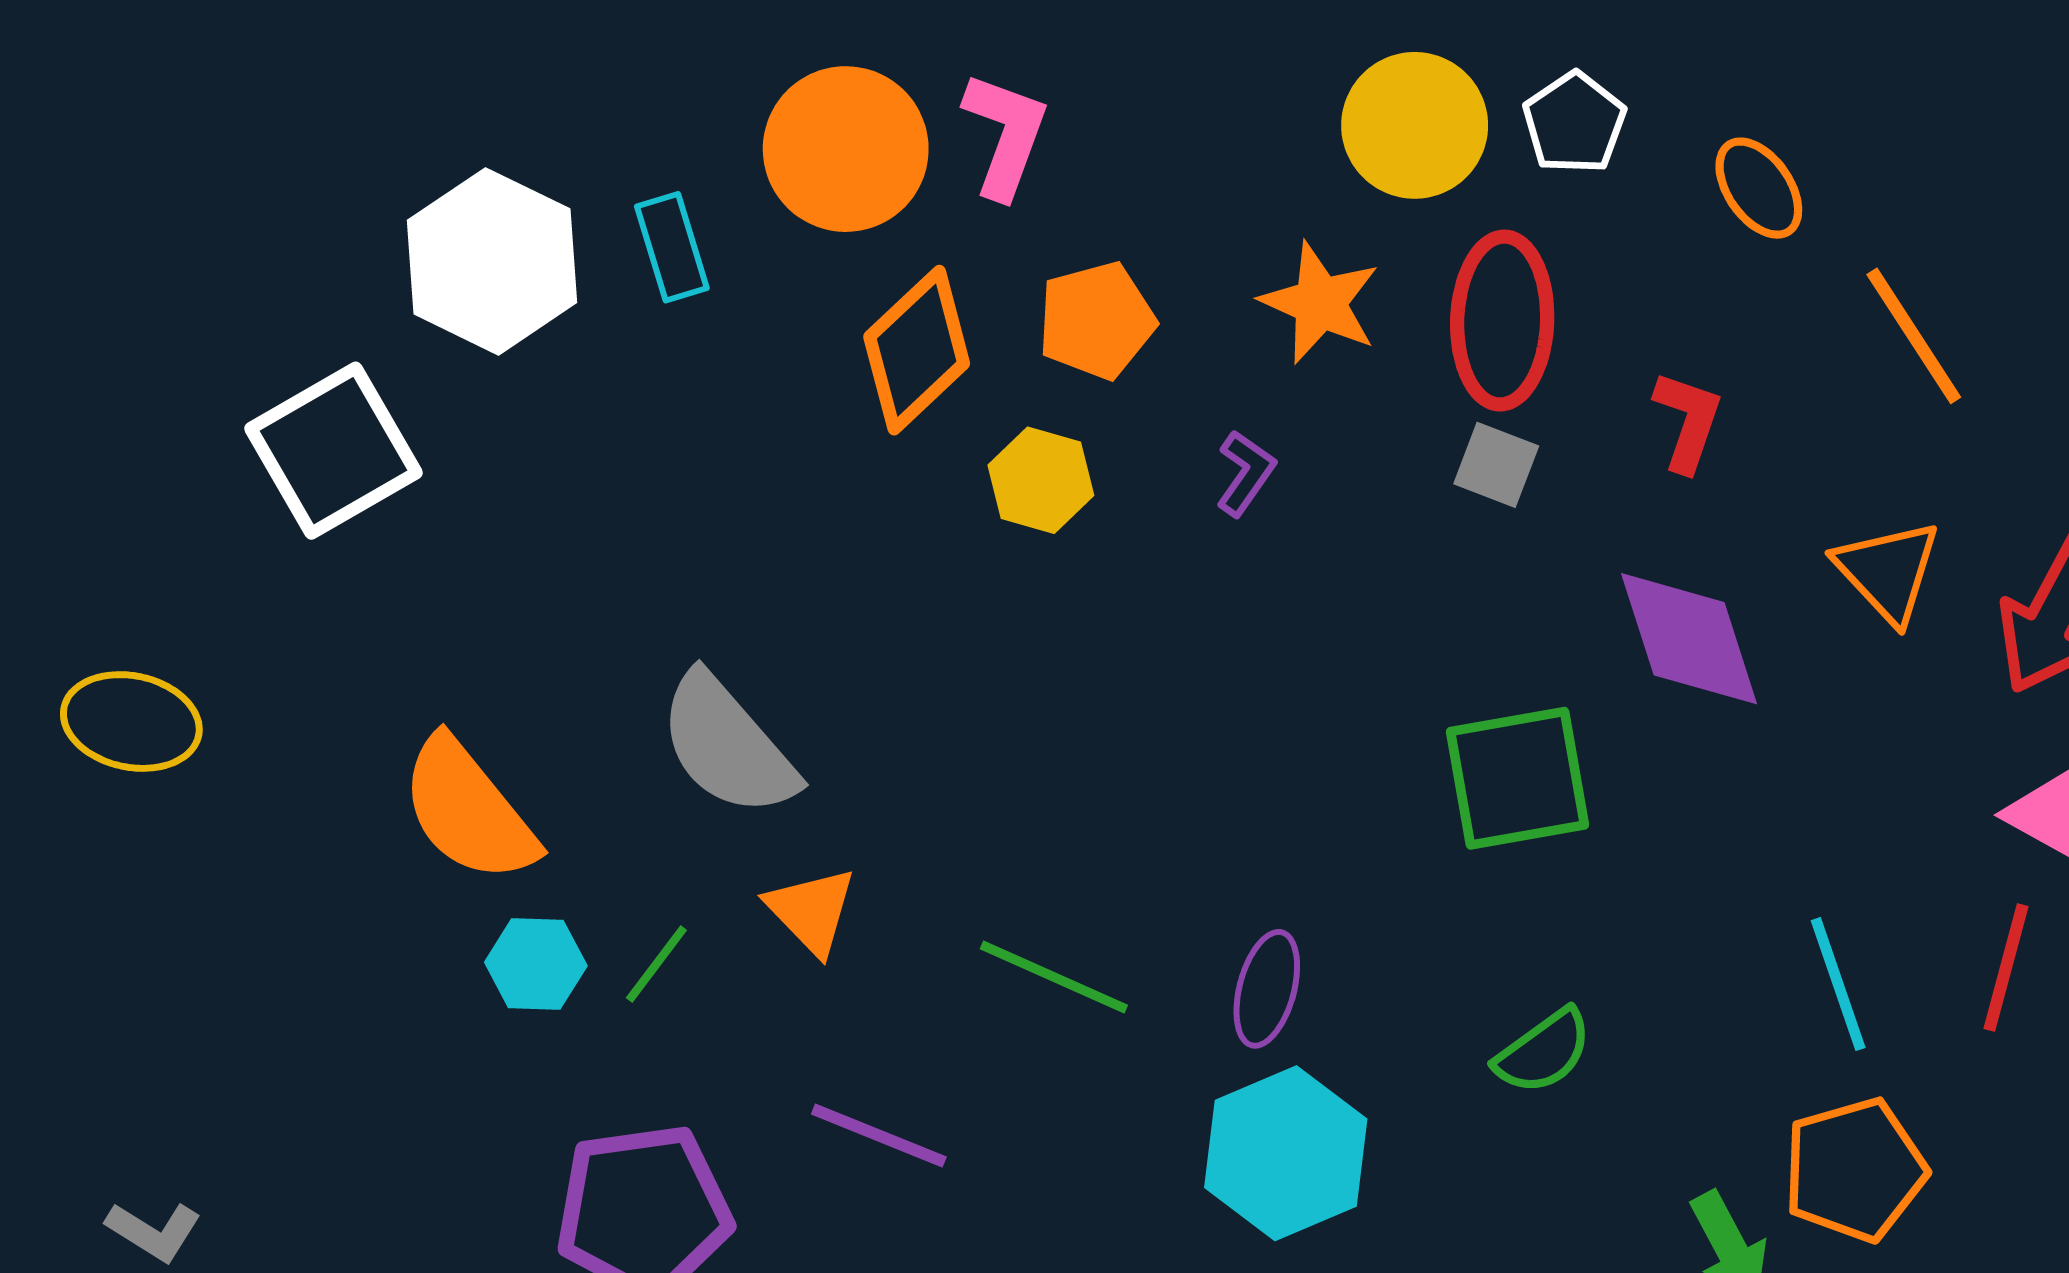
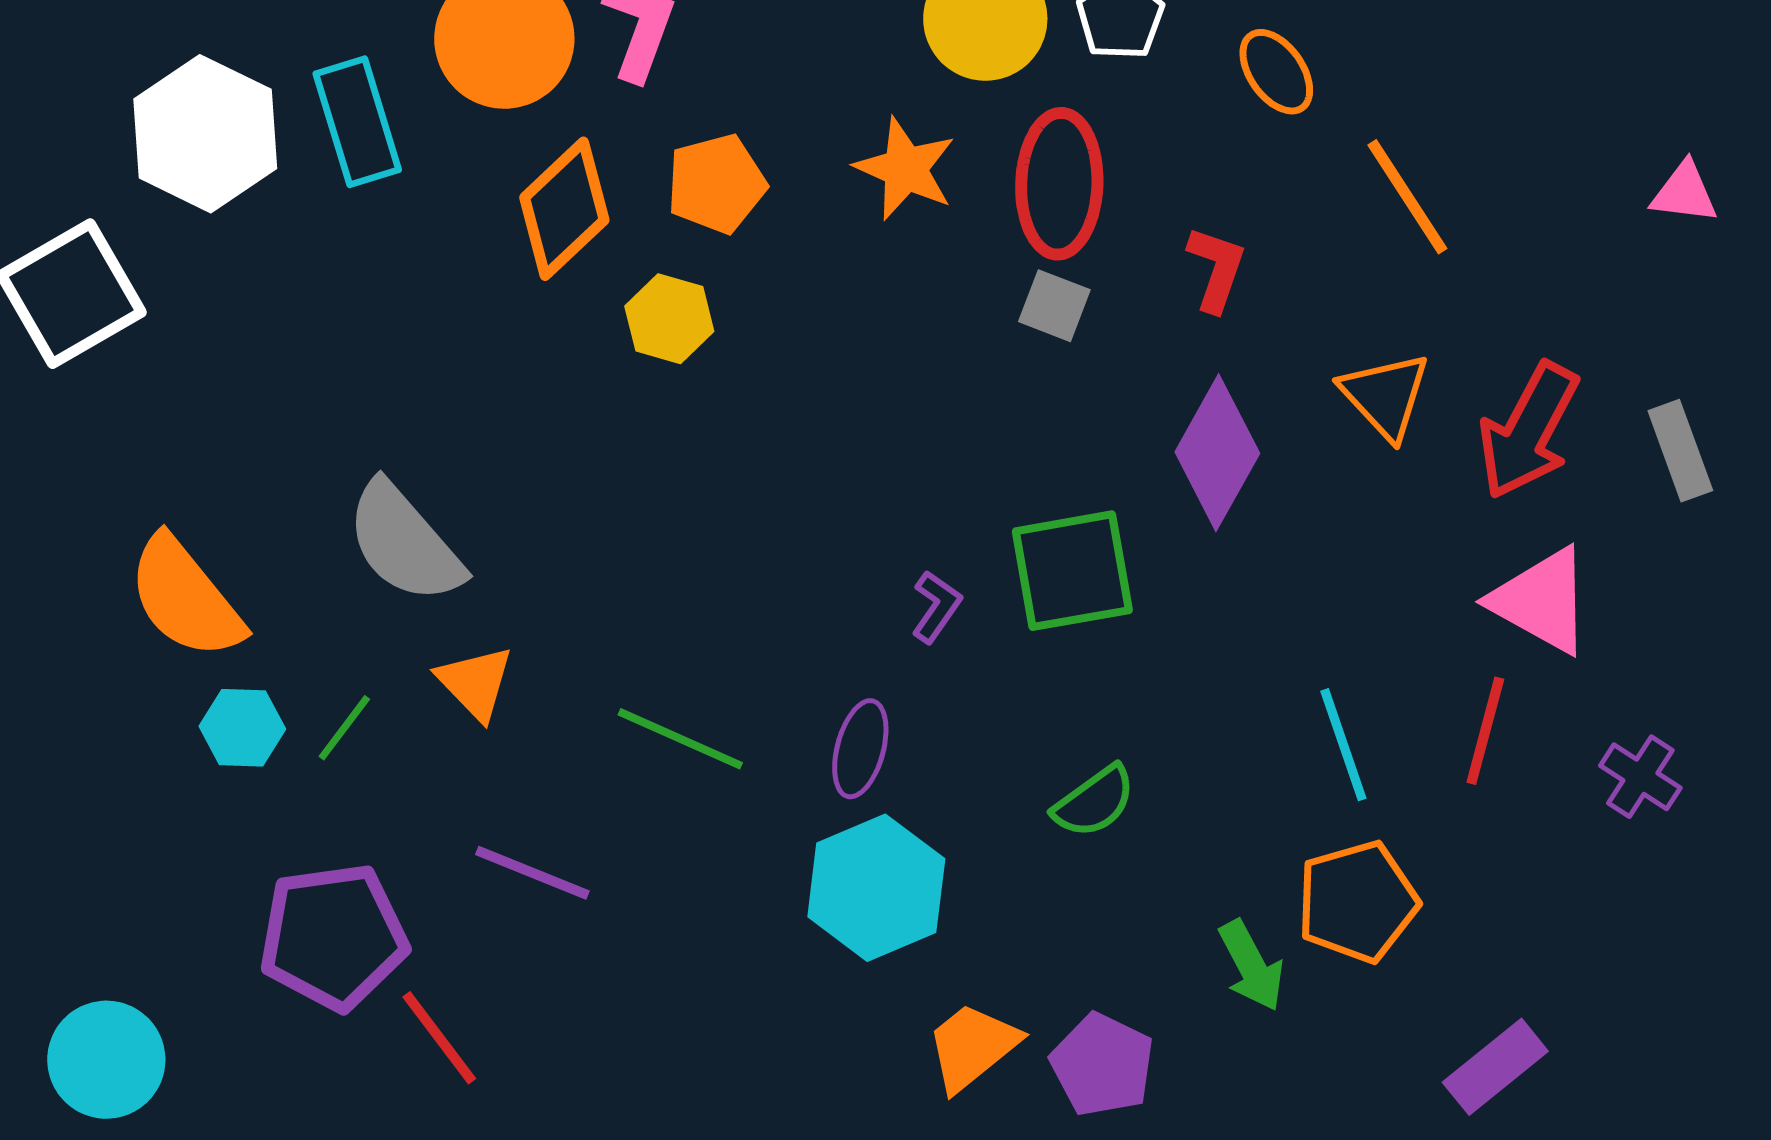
cyan rectangle: (672, 247) -> (357, 122), size x1.4
purple L-shape: (1245, 473) -> (936, 607), moved
purple diamond: (1689, 639) -> (1217, 453), turned 47

